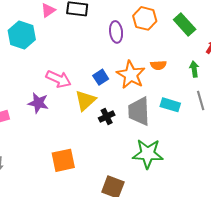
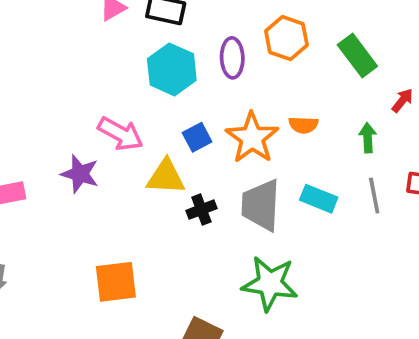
cyan hexagon: (22, 35) -> (172, 69), moved
yellow triangle: (85, 100) -> (166, 177), turned 40

